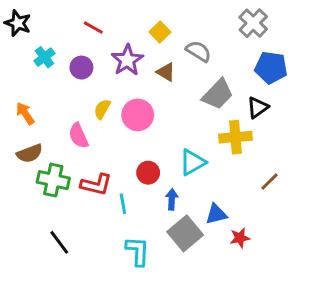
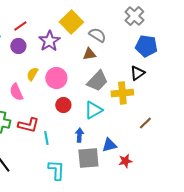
red line: (93, 28) -> (20, 26), moved, turned -64
yellow square: (160, 32) -> (71, 22), size x1.6
brown triangle: (166, 72) -> (89, 54), moved, turned -40
gray trapezoid: (218, 94) -> (97, 81), moved
red circle: (148, 173) -> (63, 105), moved
gray square: (185, 233) -> (88, 158), turned 35

